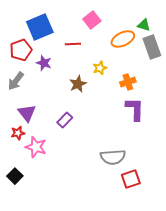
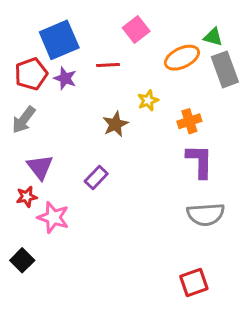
purple star: (44, 63) -> (65, 78), moved
gray semicircle: (113, 157) -> (206, 214), moved
red square: (131, 179) -> (194, 282), moved

